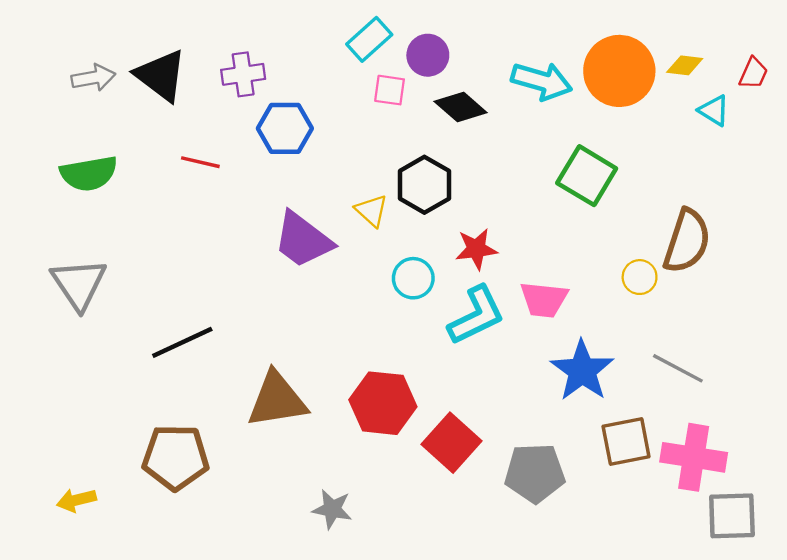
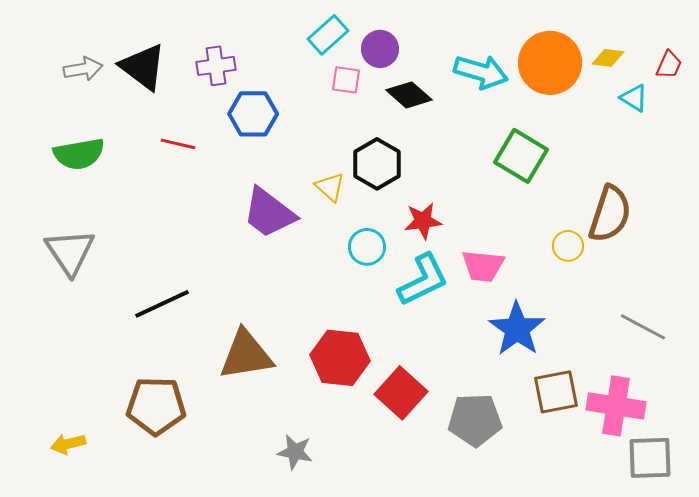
gray line: (678, 368) -> (643, 327), moved

